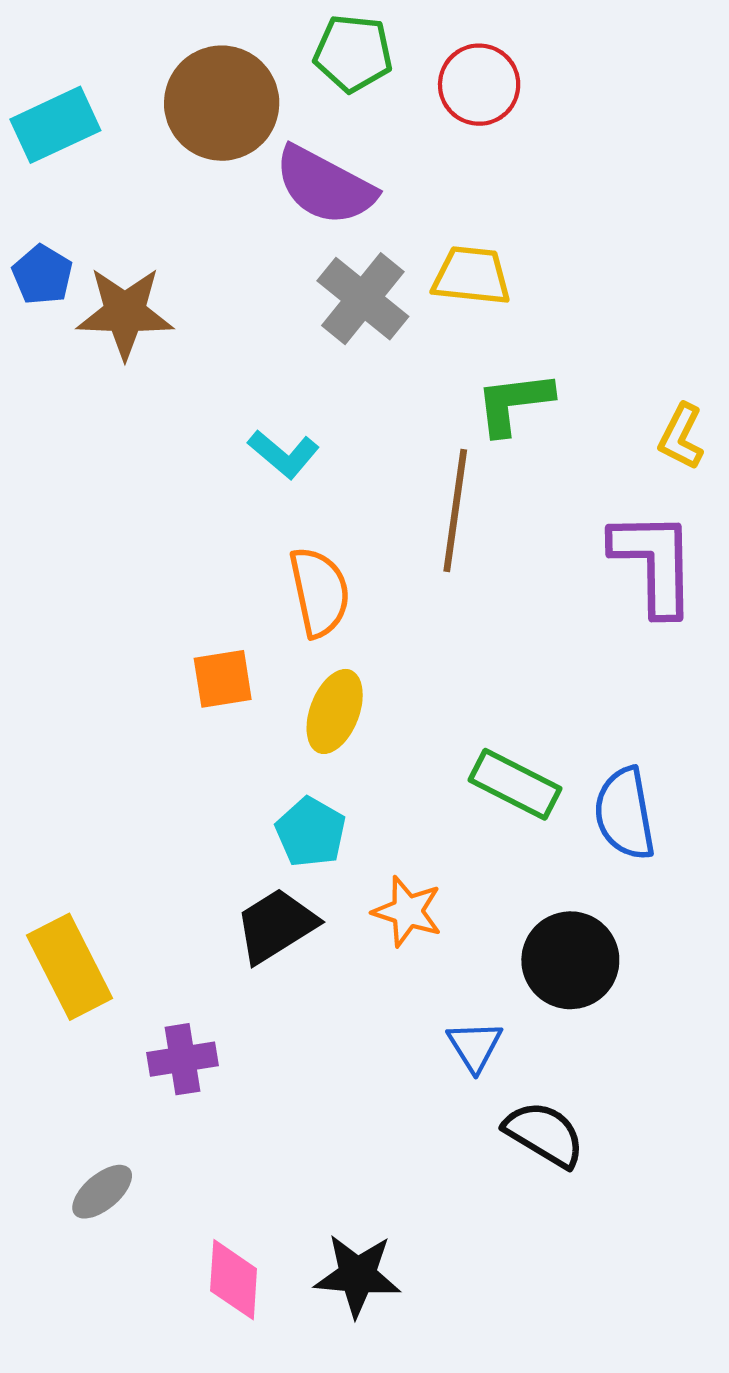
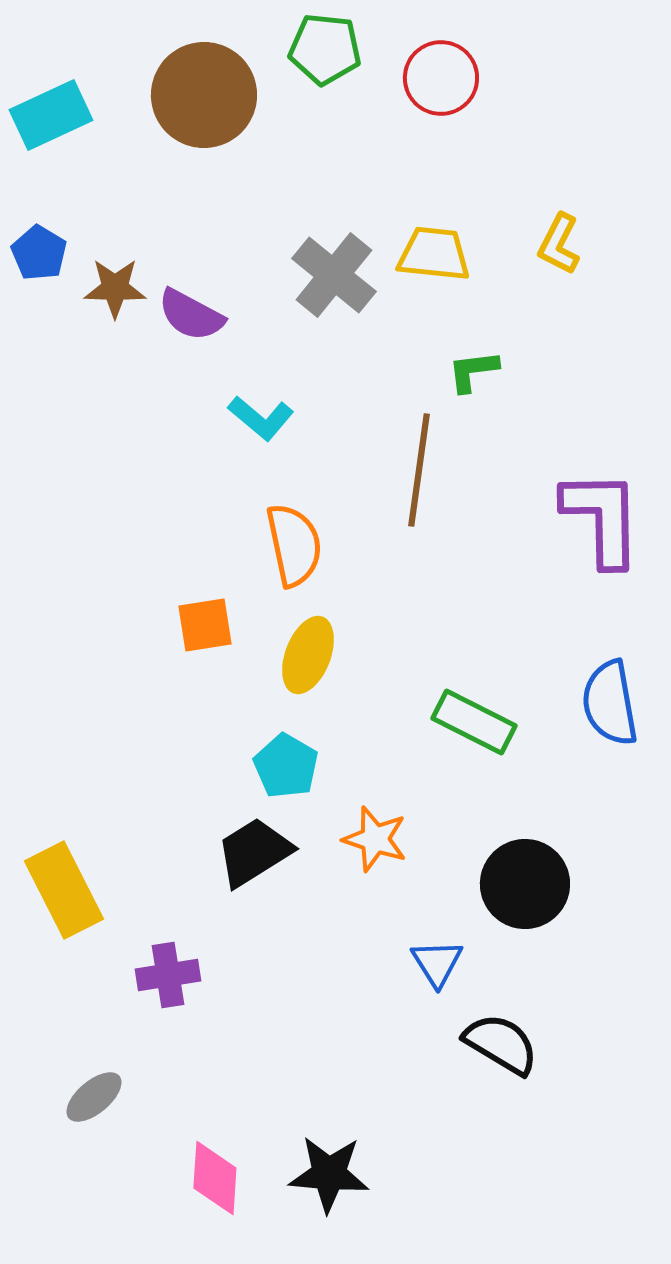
purple semicircle: (325, 186) -> (191, 315), moved, size x0.7
brown star: (125, 313) -> (115, 288), size x0.7
green L-shape: (514, 403) -> (473, 371), size x0.7
yellow L-shape: (681, 437) -> (559, 244), moved
blue semicircle: (625, 814) -> (610, 703), moved

